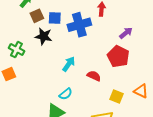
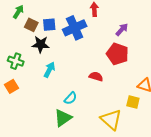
brown square: (37, 16) -> (31, 25), turned -32
cyan arrow: (69, 64) -> (49, 70), moved
yellow square: (117, 96) -> (133, 102), moved

